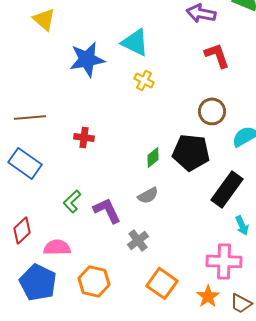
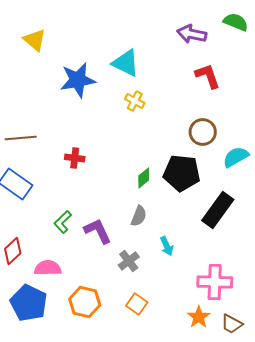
gray semicircle: (148, 195) -> (139, 216), turned -40
cyan arrow: (242, 225) -> (167, 246), moved
orange square: (162, 283) -> (137, 304), moved, size x0.7

